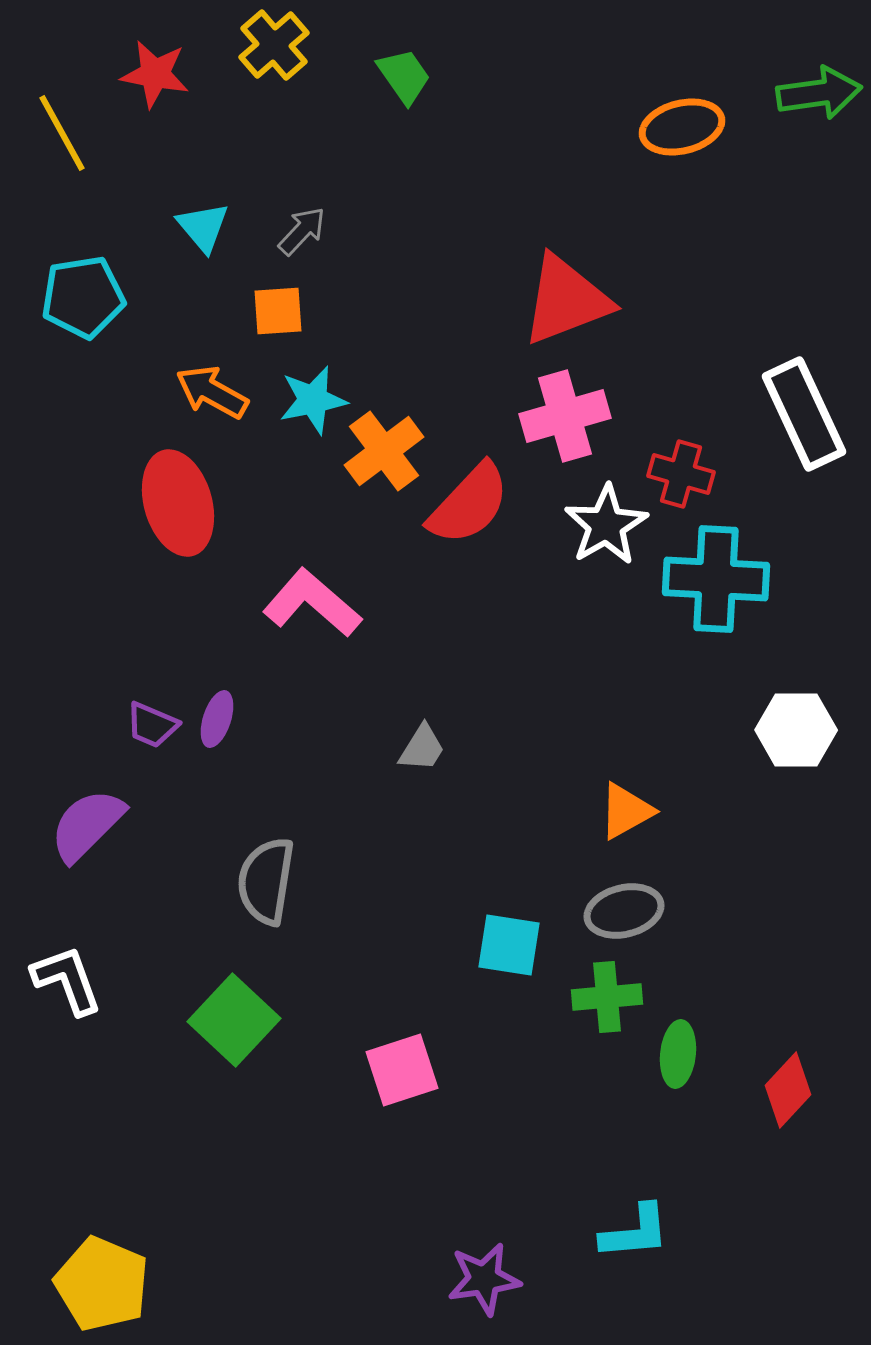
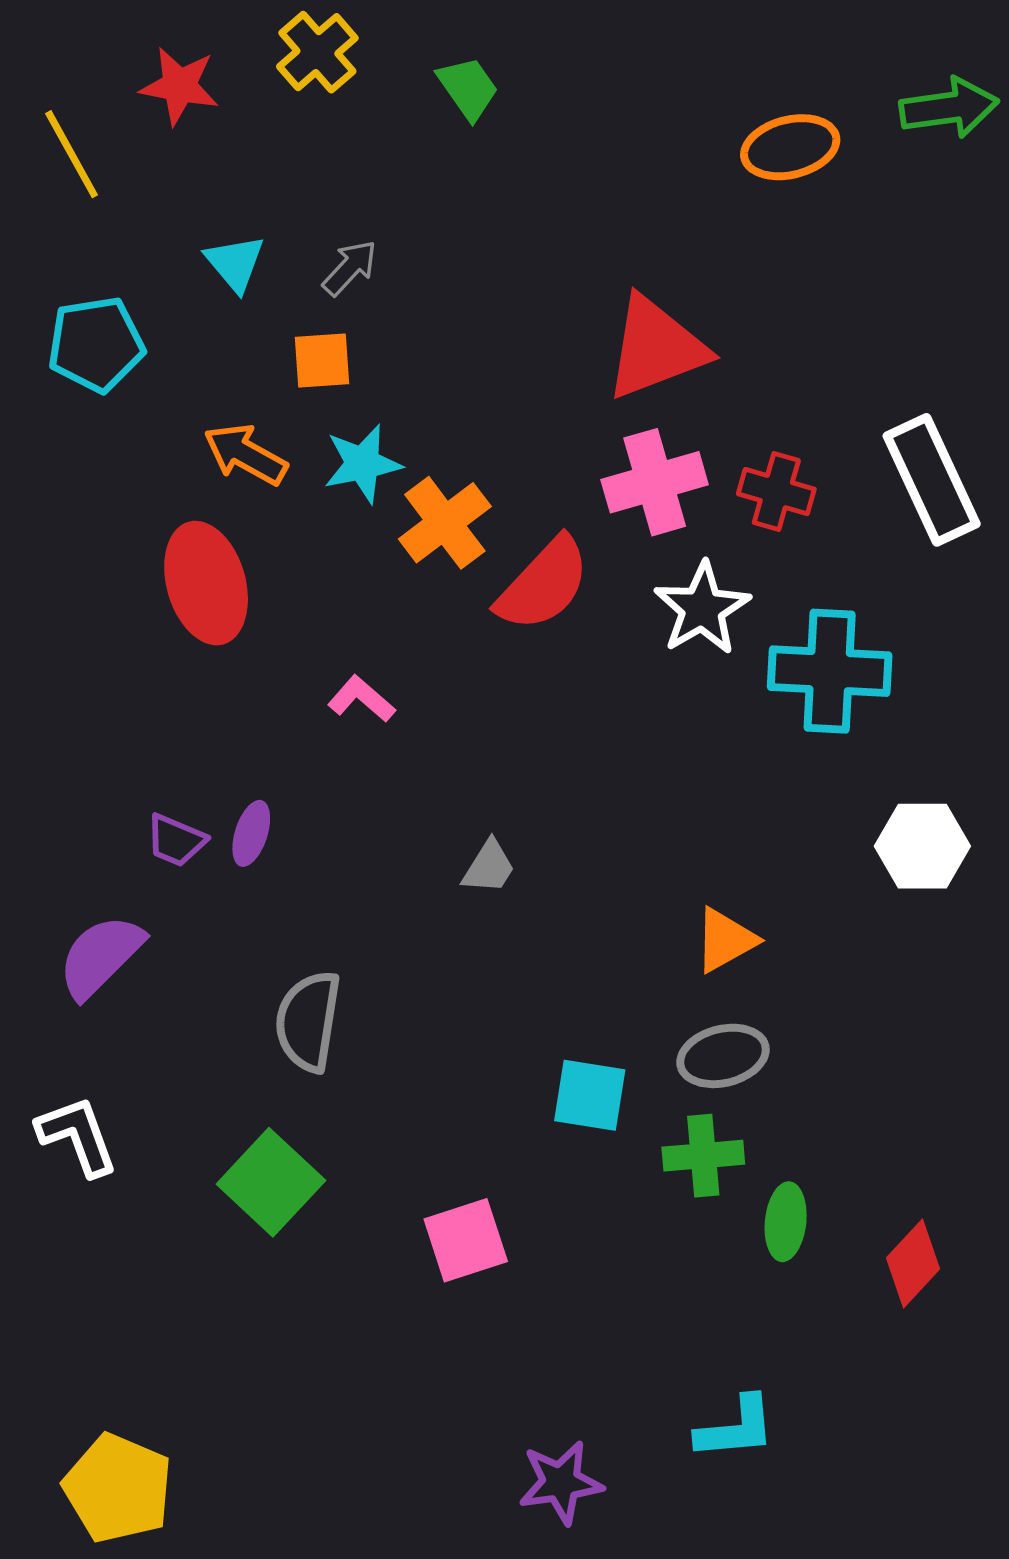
red cross: (681, 474) -> (776, 491), moved
pink L-shape: (312, 603) -> (361, 699), size x0.6

